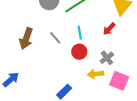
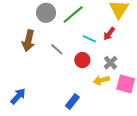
cyan line: (80, 33) -> (89, 39), moved, turned -48
brown arrow: (26, 39) -> (28, 41), moved

